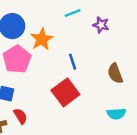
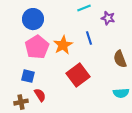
orange star: (42, 39) -> (63, 45), moved
blue line: (73, 62) -> (89, 38), moved

